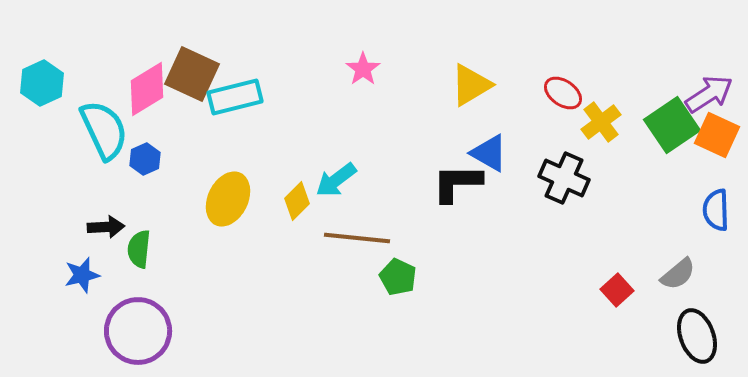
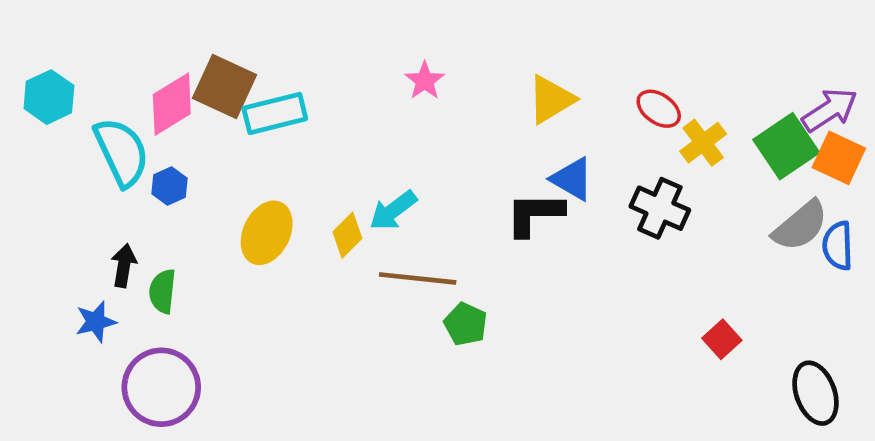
black arrow: (106, 227) -> (124, 266), turned -78
gray semicircle: (678, 274) -> (800, 226), moved, size x1.4

